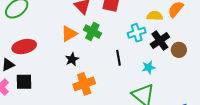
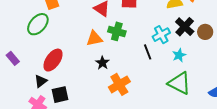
cyan cross: (137, 33) -> (161, 35), moved
orange triangle: (69, 34) -> (94, 38), turned 30
red ellipse: (24, 47) -> (53, 60), turned -30

